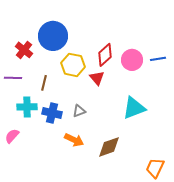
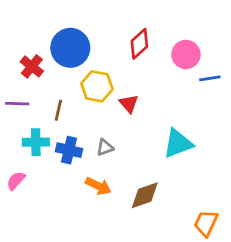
red diamond: (105, 55) -> (139, 44), moved
pink circle: (132, 60) -> (186, 54), moved

